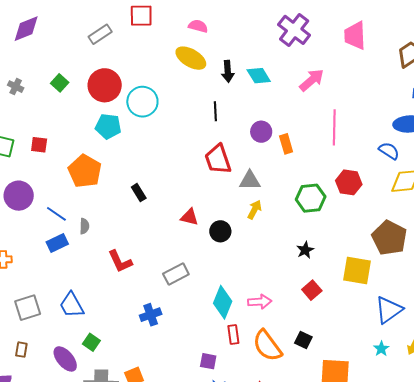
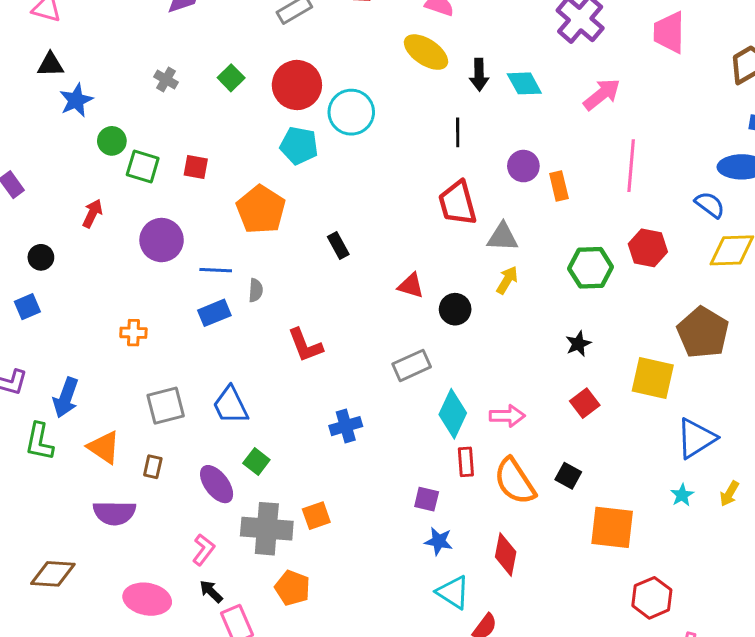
blue line: (56, 214) -> (216, 270), turned -35
gray rectangle: (176, 274) -> (412, 365), moved

